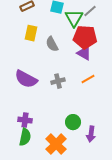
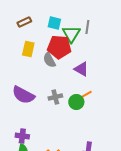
gray line: (90, 11) -> (87, 27), turned -40
red pentagon: (85, 37) -> (59, 47), moved
green circle: (73, 122) -> (76, 102), moved

